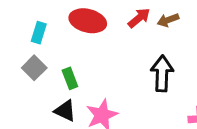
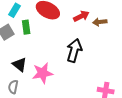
black arrow: (162, 74) -> (74, 50), moved
green rectangle: (70, 78) -> (26, 27), moved

